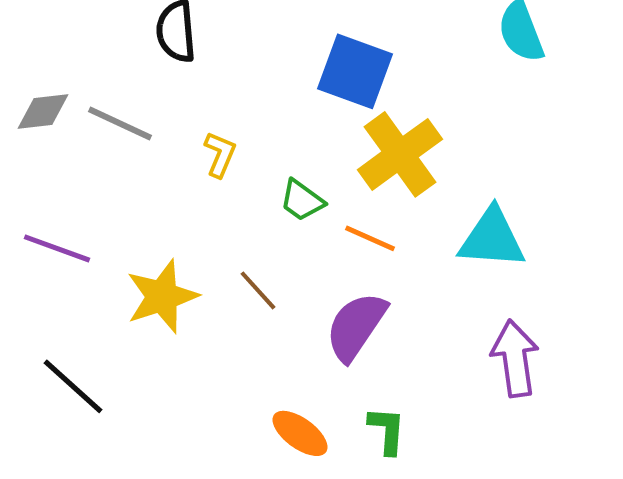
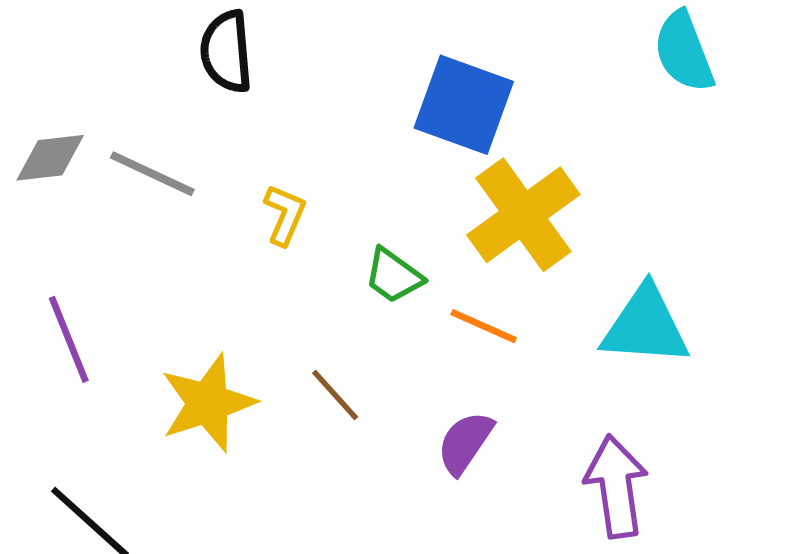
purple line: (57, 248) -> (69, 339), turned 48
purple semicircle: (356, 326) -> (465, 443), size x0.7
purple arrow: (515, 358) -> (616, 486), moved

